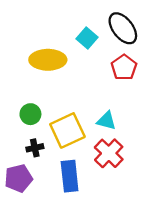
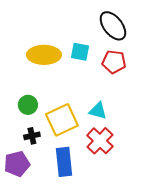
cyan square: (87, 38) -> (80, 52), moved, turned -30
red pentagon: (124, 67) -> (114, 62), turned -30

